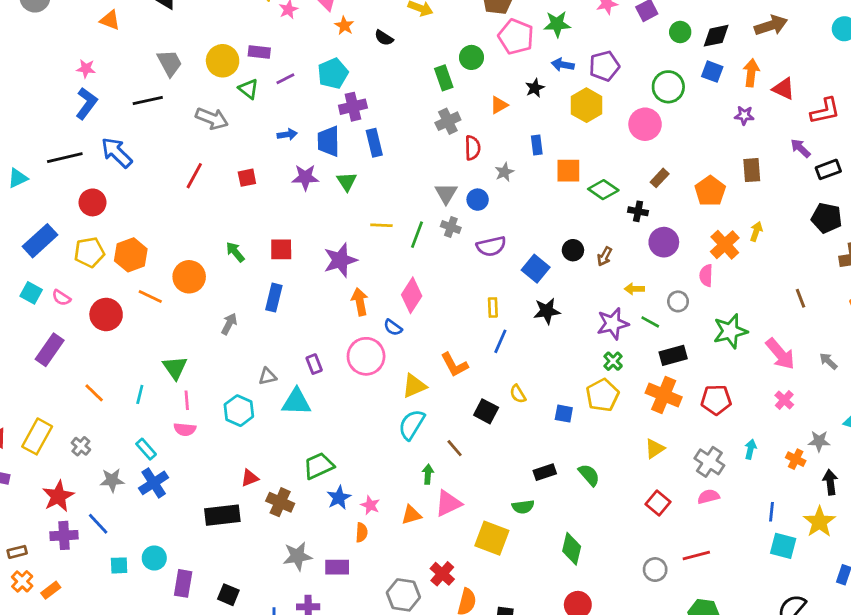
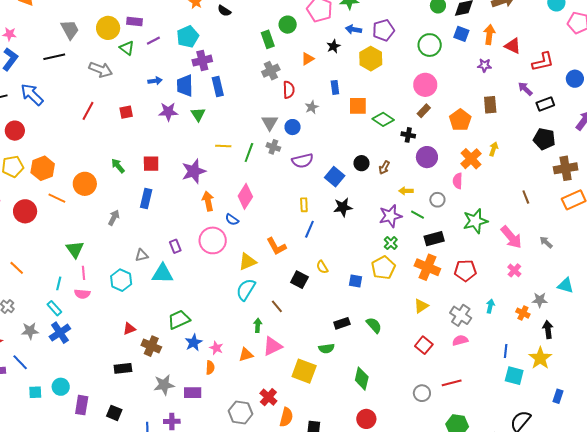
pink circle: (645, 124) -> (425, 85), moved
cyan line: (140, 394) -> (59, 283), moved
black rectangle: (222, 515) -> (123, 368), moved, size x0.7

